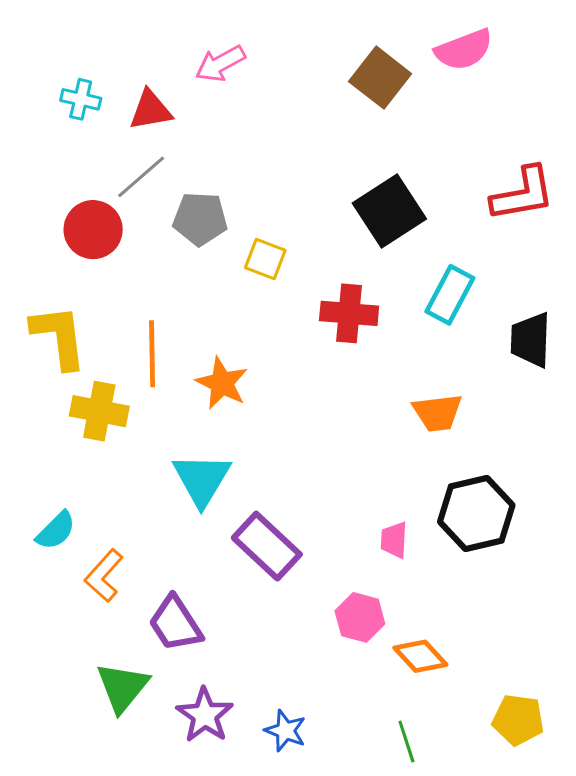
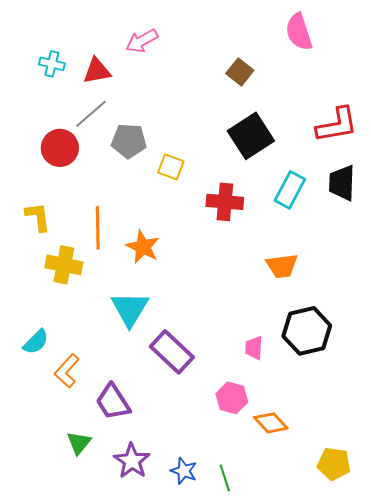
pink semicircle: (464, 50) -> (299, 32), turned 93
brown square: (380, 78) -> (240, 72), moved, size x0.7
yellow L-shape: (59, 337) -> (38, 217), size x0.7
black trapezoid: (531, 340) -> (342, 183), moved
green triangle: (123, 687) -> (79, 443), size x0.7
green line: (406, 742) -> (225, 478), moved

